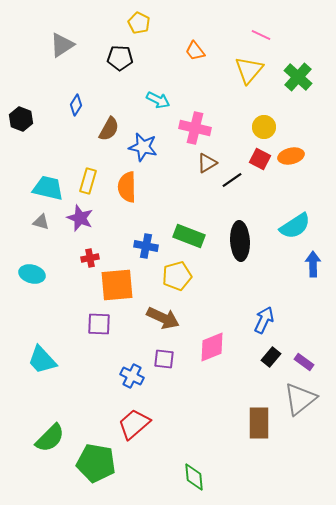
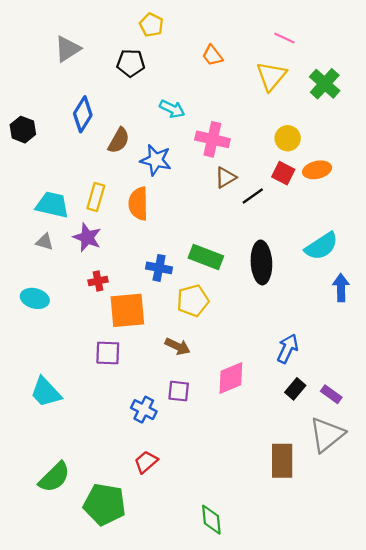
blue diamond: (76, 105) -> (83, 114), size x1.5
brown arrow: (163, 318) -> (178, 346), size x0.7
red trapezoid: (134, 424) -> (146, 462), size x0.7

